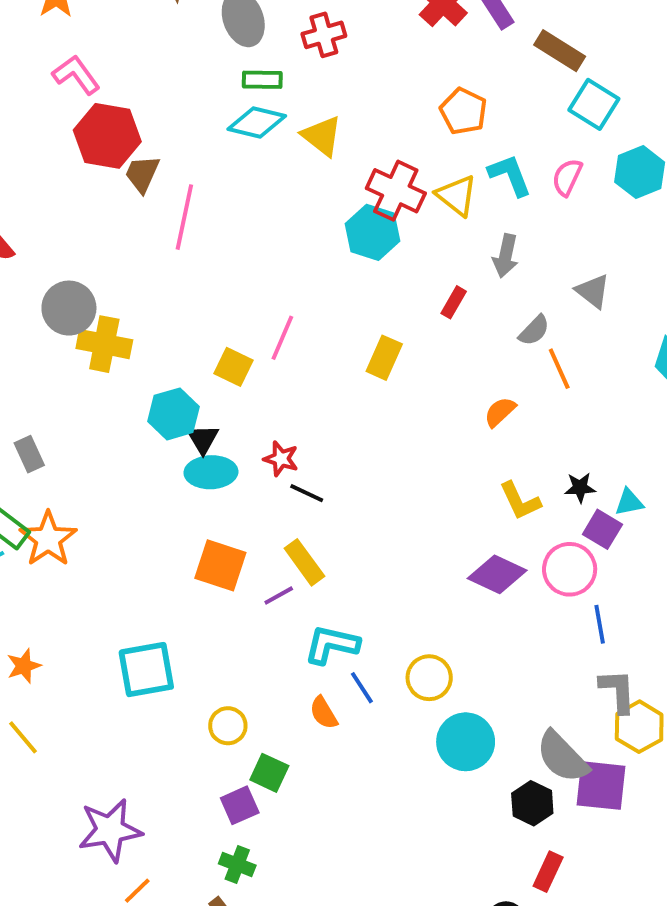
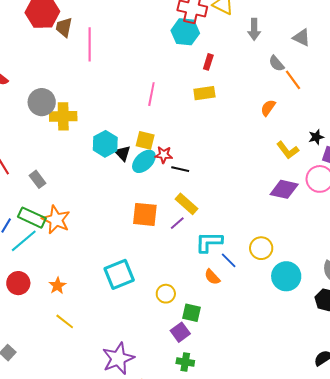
red rectangle: (454, 302) -> (208, 62), moved
gray semicircle: (534, 330) -> (276, 63), turned 108
yellow rectangle: (384, 358) -> (204, 93), turned 70
yellow square: (234, 367) -> (145, 140), moved
cyan ellipse: (211, 472) -> (144, 161), moved, turned -30

